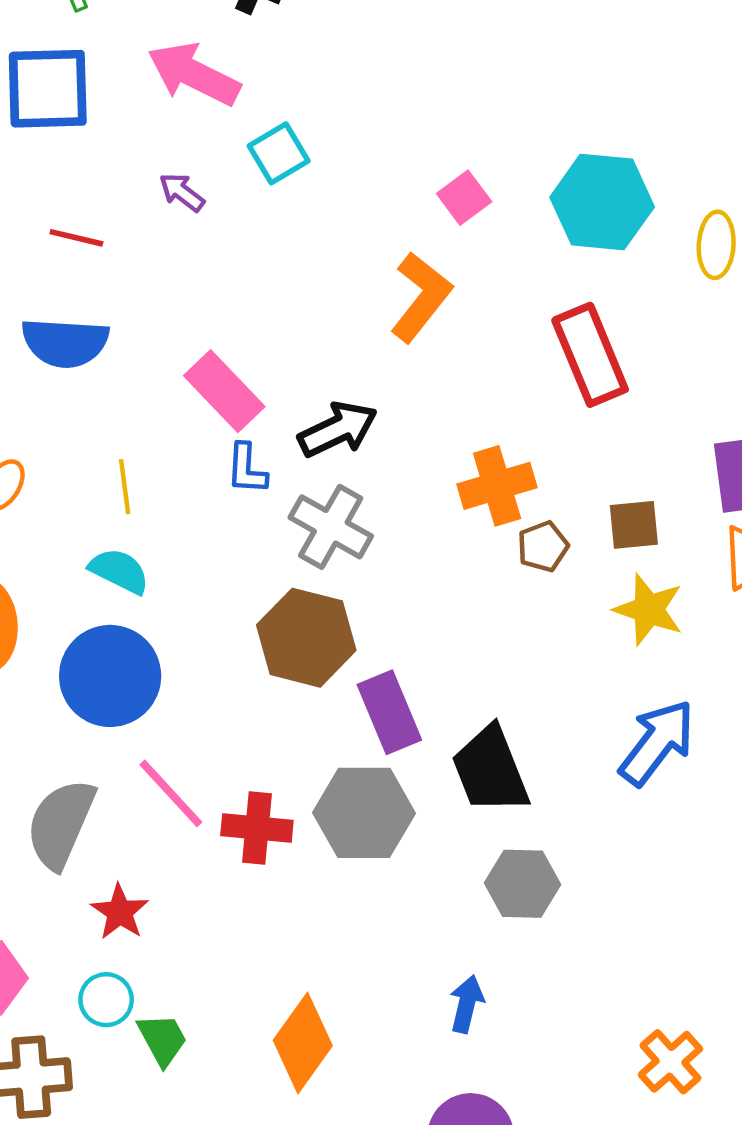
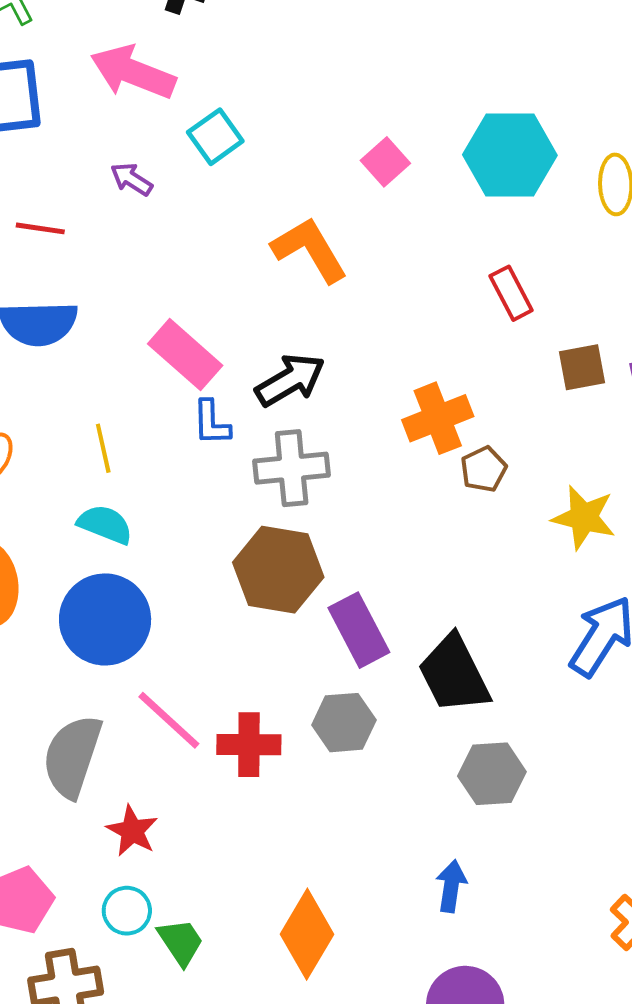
orange L-shape: (421, 297) -> (310, 250), moved, turned -64
red rectangle: (590, 355) -> (511, 293), size x0.6
brown square: (634, 525) -> (582, 367), moved
gray cross: (331, 527) -> (292, 468), turned -30
gray hexagon: (364, 813) -> (344, 723), size x0.7

